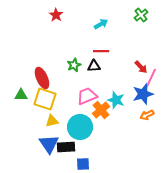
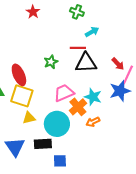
green cross: (141, 15) -> (77, 12), moved, turned -32
cyan arrow: (101, 24) -> (92, 32), moved
black triangle: (94, 66) -> (86, 63), moved, size x1.6
orange arrow: (147, 115) -> (93, 122), moved
blue triangle: (49, 144) -> (15, 147), moved

